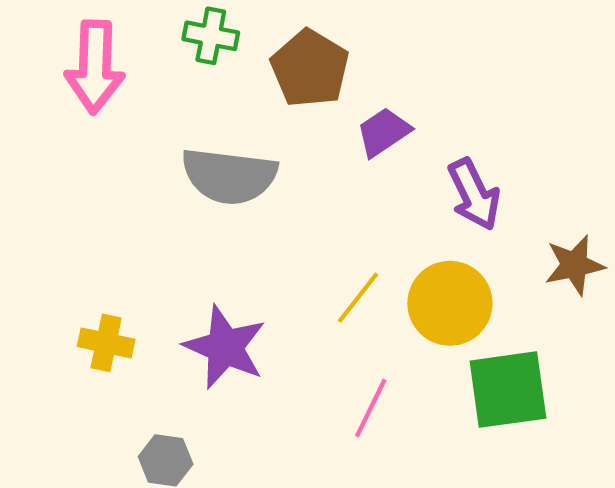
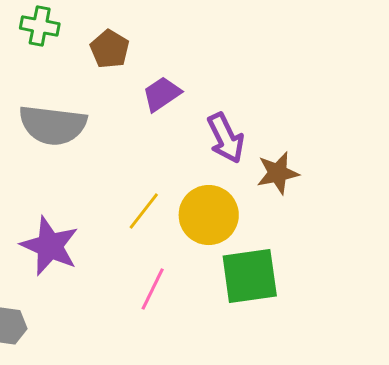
brown pentagon: (310, 68) -> (110, 49), size x0.7
brown star: (574, 265) -> (278, 173), moved

